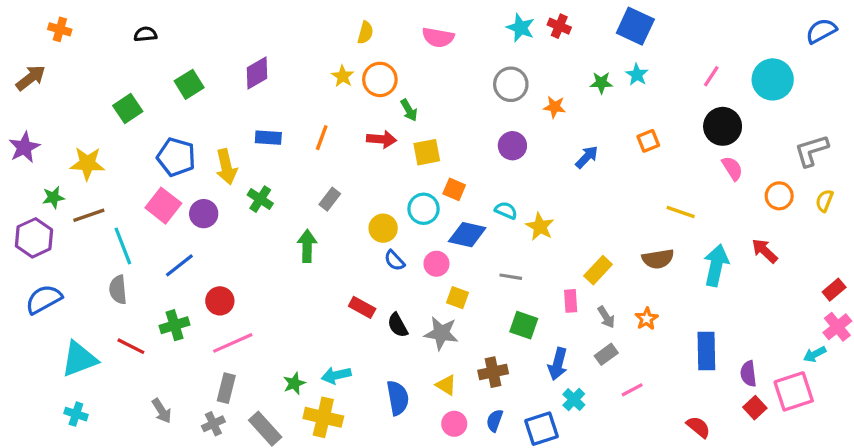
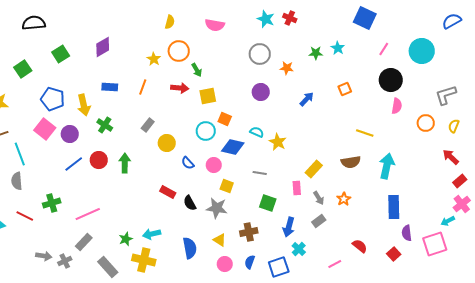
blue square: (635, 26) -> (365, 18), moved
black semicircle: (145, 34) -> (34, 23), size x1.6
yellow star: (343, 76) -> (154, 59), moved
pink semicircle: (732, 168) -> (397, 106), turned 42
yellow circle: (383, 228) -> (167, 143), moved
green arrow: (307, 246) -> (125, 163), moved
red arrow: (765, 251) -> (451, 157), moved
blue line: (179, 265) -> (74, 164), moved
red circle: (220, 301) -> (99, 160), moved
blue rectangle: (706, 351) -> (394, 207), moved
gray rectangle: (226, 388) -> (84, 242), turned 30
pink line: (632, 390) -> (335, 264), moved
red square: (755, 408) -> (394, 254), moved
gray arrow: (162, 411) -> (44, 256), turned -49
gray cross: (213, 424) -> (65, 261), moved
red semicircle: (698, 427) -> (360, 246), moved

